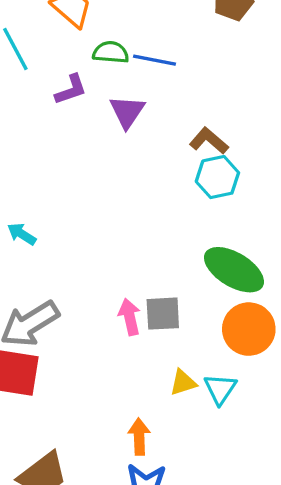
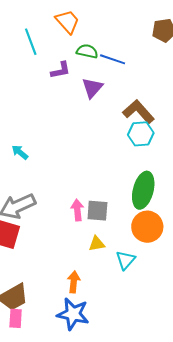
brown L-shape: (209, 141) -> (138, 112), size x1.4
green ellipse: (234, 270) -> (143, 190), turned 66
yellow triangle: (183, 383) -> (97, 244), moved

